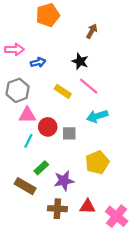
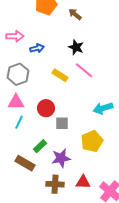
brown arrow: (92, 31) -> (75, 14), moved, turned -80
pink triangle: (27, 115) -> (16, 102), moved
cyan arrow: (97, 116) -> (103, 108), moved
gray square: (69, 133) -> (62, 123), moved
cyan line: (28, 141) -> (19, 122), moved

